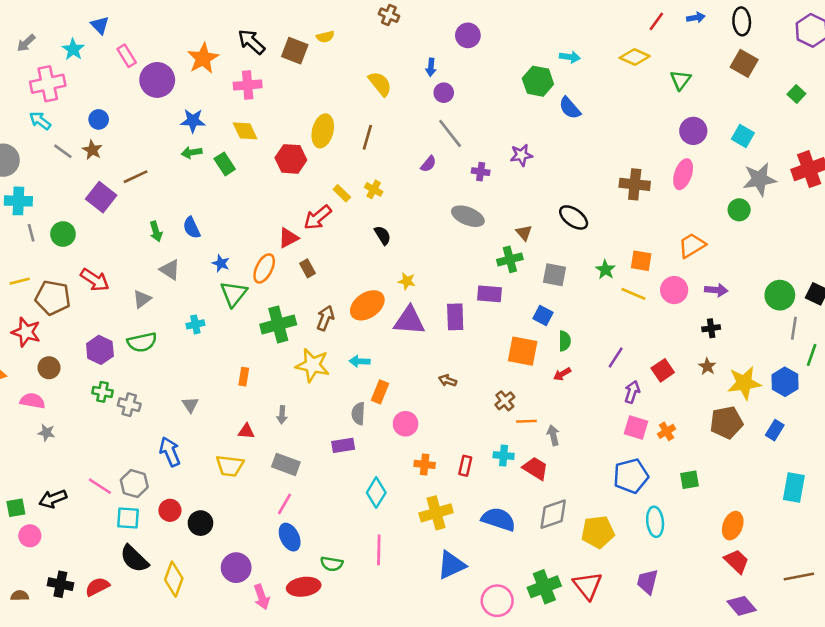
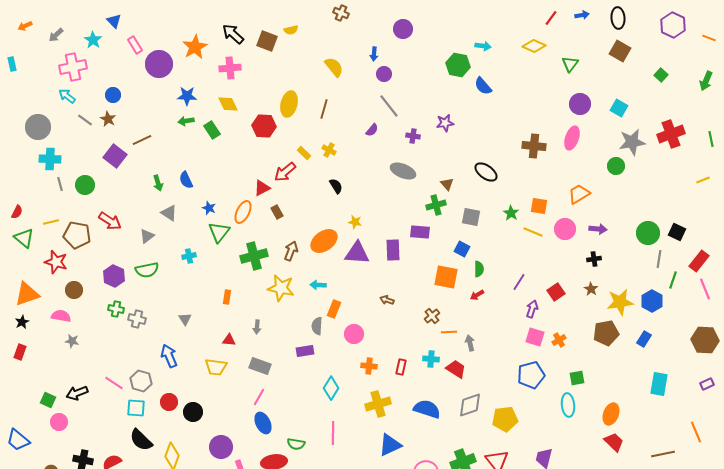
green square: (16, 508) -> (48, 400), turned 35
cyan ellipse: (655, 522) -> (568, 405), moved

